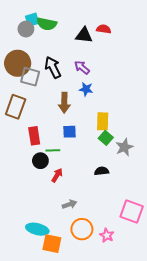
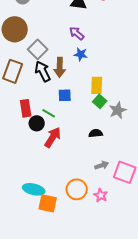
black arrow: (53, 67) -> (43, 71), moved
gray square: (30, 77) -> (38, 49), moved, turned 30
red rectangle: (34, 136) -> (26, 108), moved
green line: (53, 150) -> (49, 113), turned 32
red arrow: (57, 175) -> (53, 137), size x1.5
gray arrow: (69, 204) -> (102, 165), moved

